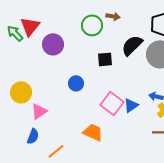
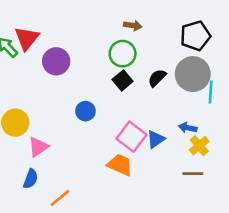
green circle: (92, 25) -> (123, 54), moved
black semicircle: (132, 45) -> (157, 78), moved, size x0.7
black square: (105, 59) -> (123, 80), turned -35
orange trapezoid: (93, 132) -> (120, 165), moved

